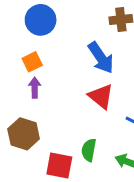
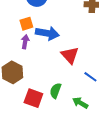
blue arrow: (101, 58) -> (47, 33), moved, turned -55

